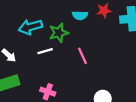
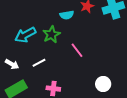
white line: (45, 51) -> (39, 63), moved

